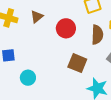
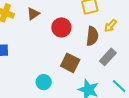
cyan circle: (28, 78) -> (44, 82), moved

